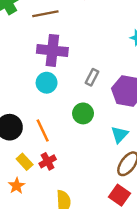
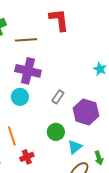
green circle: (83, 113) -> (56, 132), moved
red cross: (48, 161) -> (27, 157), moved

